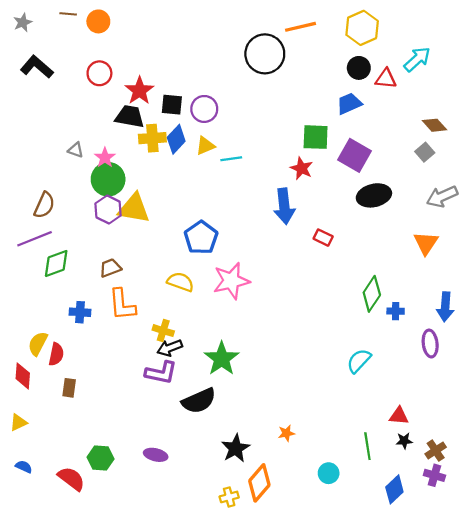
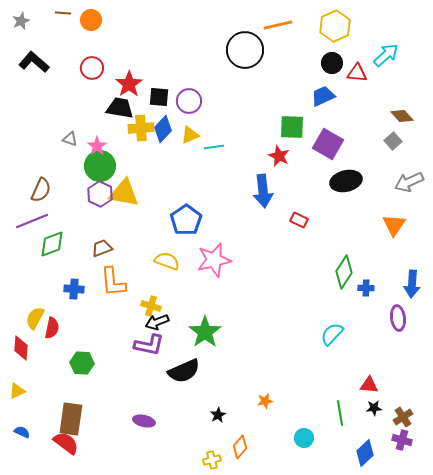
brown rectangle: (69, 388) -> (71, 419), moved, size x1.8
black star: (236, 448) -> (218, 415), size x0.6
green hexagon: (101, 458) -> (82, 363), moved
orange diamond: (259, 483) -> (240, 447), size x0.7

